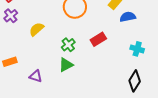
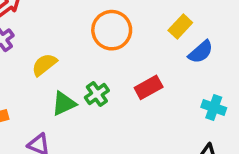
blue semicircle: (128, 17) -> (201, 52), turned 147
green triangle: (66, 65) -> (64, 104), moved

